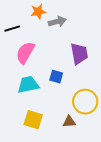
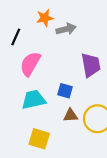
black line: (12, 29) -> (16, 37), turned -49
brown triangle: (69, 122) -> (71, 115), moved

